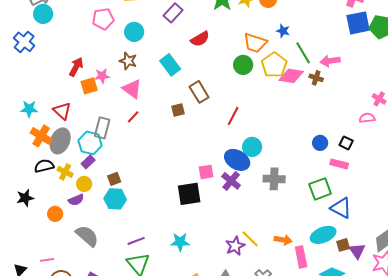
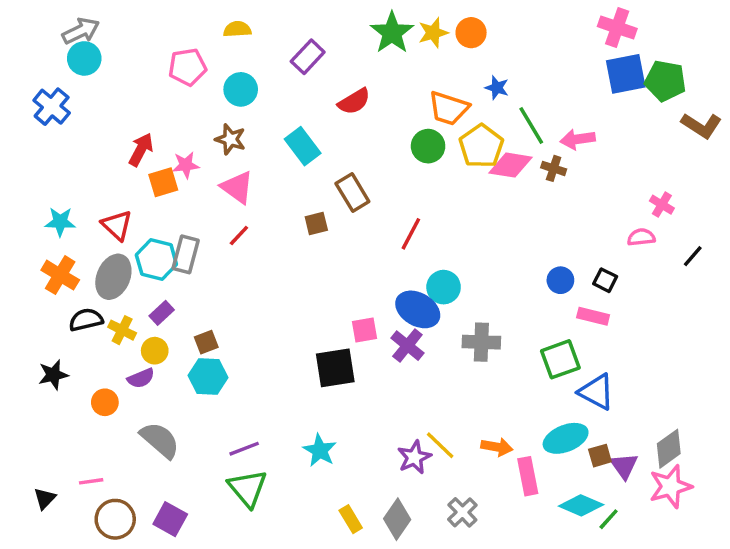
orange cross: (41, 136) -> (60, 275), moved
cyan hexagon: (90, 143) -> (156, 260), moved
cyan star: (180, 242) -> (320, 450), turned 30

